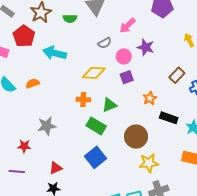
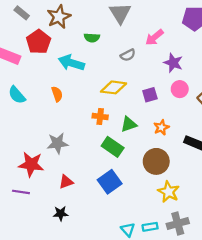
green semicircle: (70, 19) -> (92, 38), moved
pink circle: (124, 56) -> (180, 89), moved
orange semicircle: (33, 83) -> (57, 94), moved, turned 88
orange star: (150, 98) -> (161, 127), moved
red star: (24, 146) -> (31, 164), size x1.6
yellow star: (149, 163) -> (169, 192), turned 30
red triangle: (56, 168) -> (66, 182), moved

